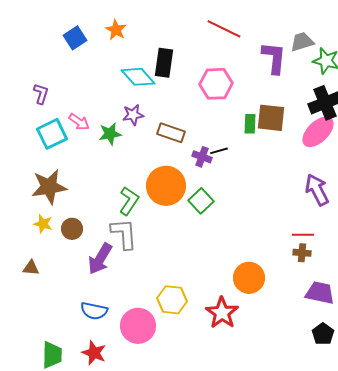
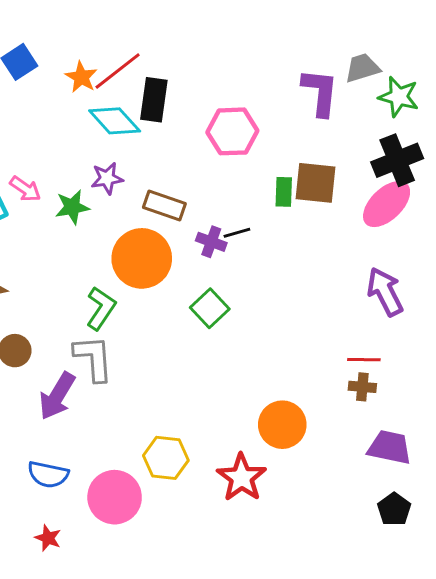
red line: (224, 29) -> (118, 71), moved, turned -64
orange star: (116, 30) -> (81, 77), moved
orange circle: (166, 186) -> (142, 258), moved
red star: (94, 353) -> (48, 538), size x0.7

